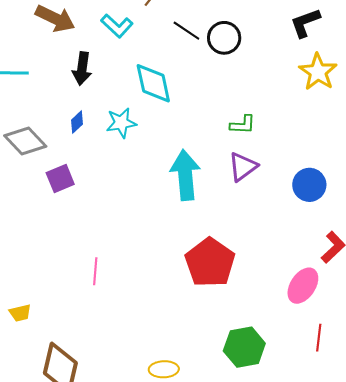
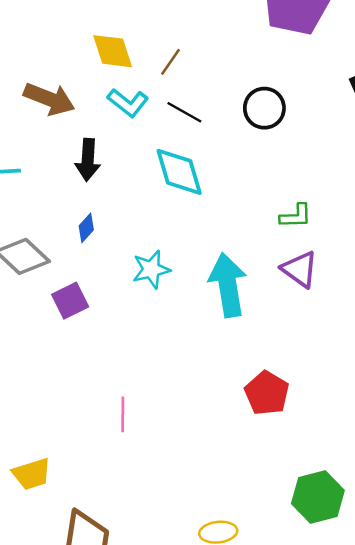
black line: (186, 31) -> (184, 112), moved
cyan star: (121, 123) -> (151, 269), moved
purple triangle: (243, 167) -> (300, 269), turned -44
red pentagon: (210, 263) -> (267, 393), size x0.7
yellow trapezoid: (20, 313) -> (32, 474), size x1.4

